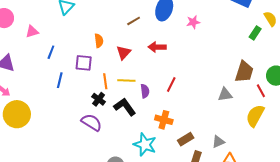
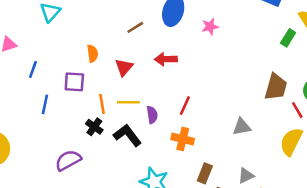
gray triangle: (225, 94) -> (242, 127), moved
orange cross: (164, 120) -> (183, 139), moved
purple semicircle: (92, 122) -> (68, 160), moved, turned -60
brown rectangle: (186, 139) -> (205, 173), turned -35

